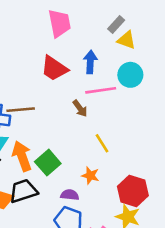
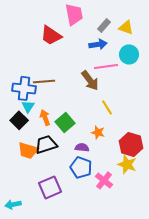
gray rectangle: (116, 25) -> (104, 25), moved
blue arrow: (90, 62) -> (98, 44), turned 78
red trapezoid: (54, 68) -> (51, 35), moved
brown arrow: (80, 108) -> (90, 80), size x1.5
orange arrow: (22, 156) -> (45, 117), size x0.7

